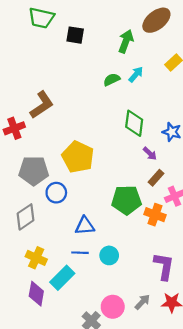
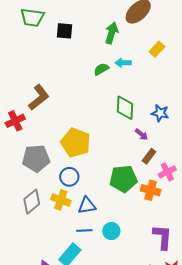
cyan arrow: (136, 74) -> (123, 63), turned -126
blue circle: (56, 193) -> (69, 177), moved
yellow cross: (36, 258) -> (61, 200), moved

